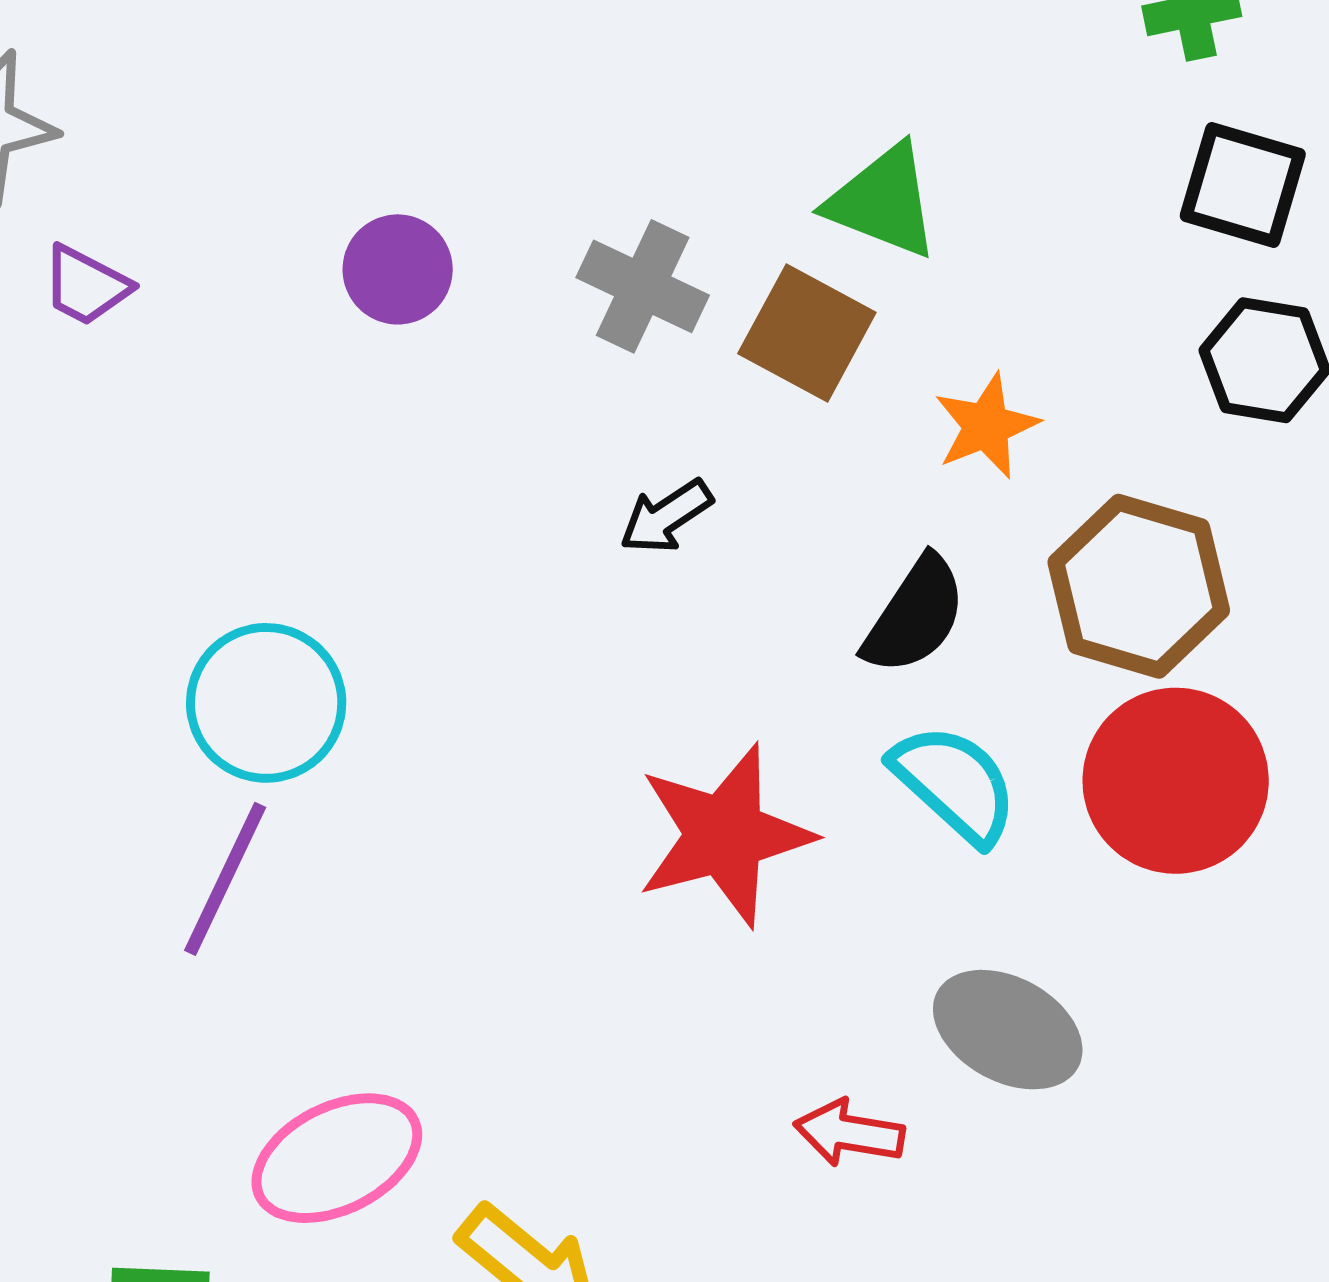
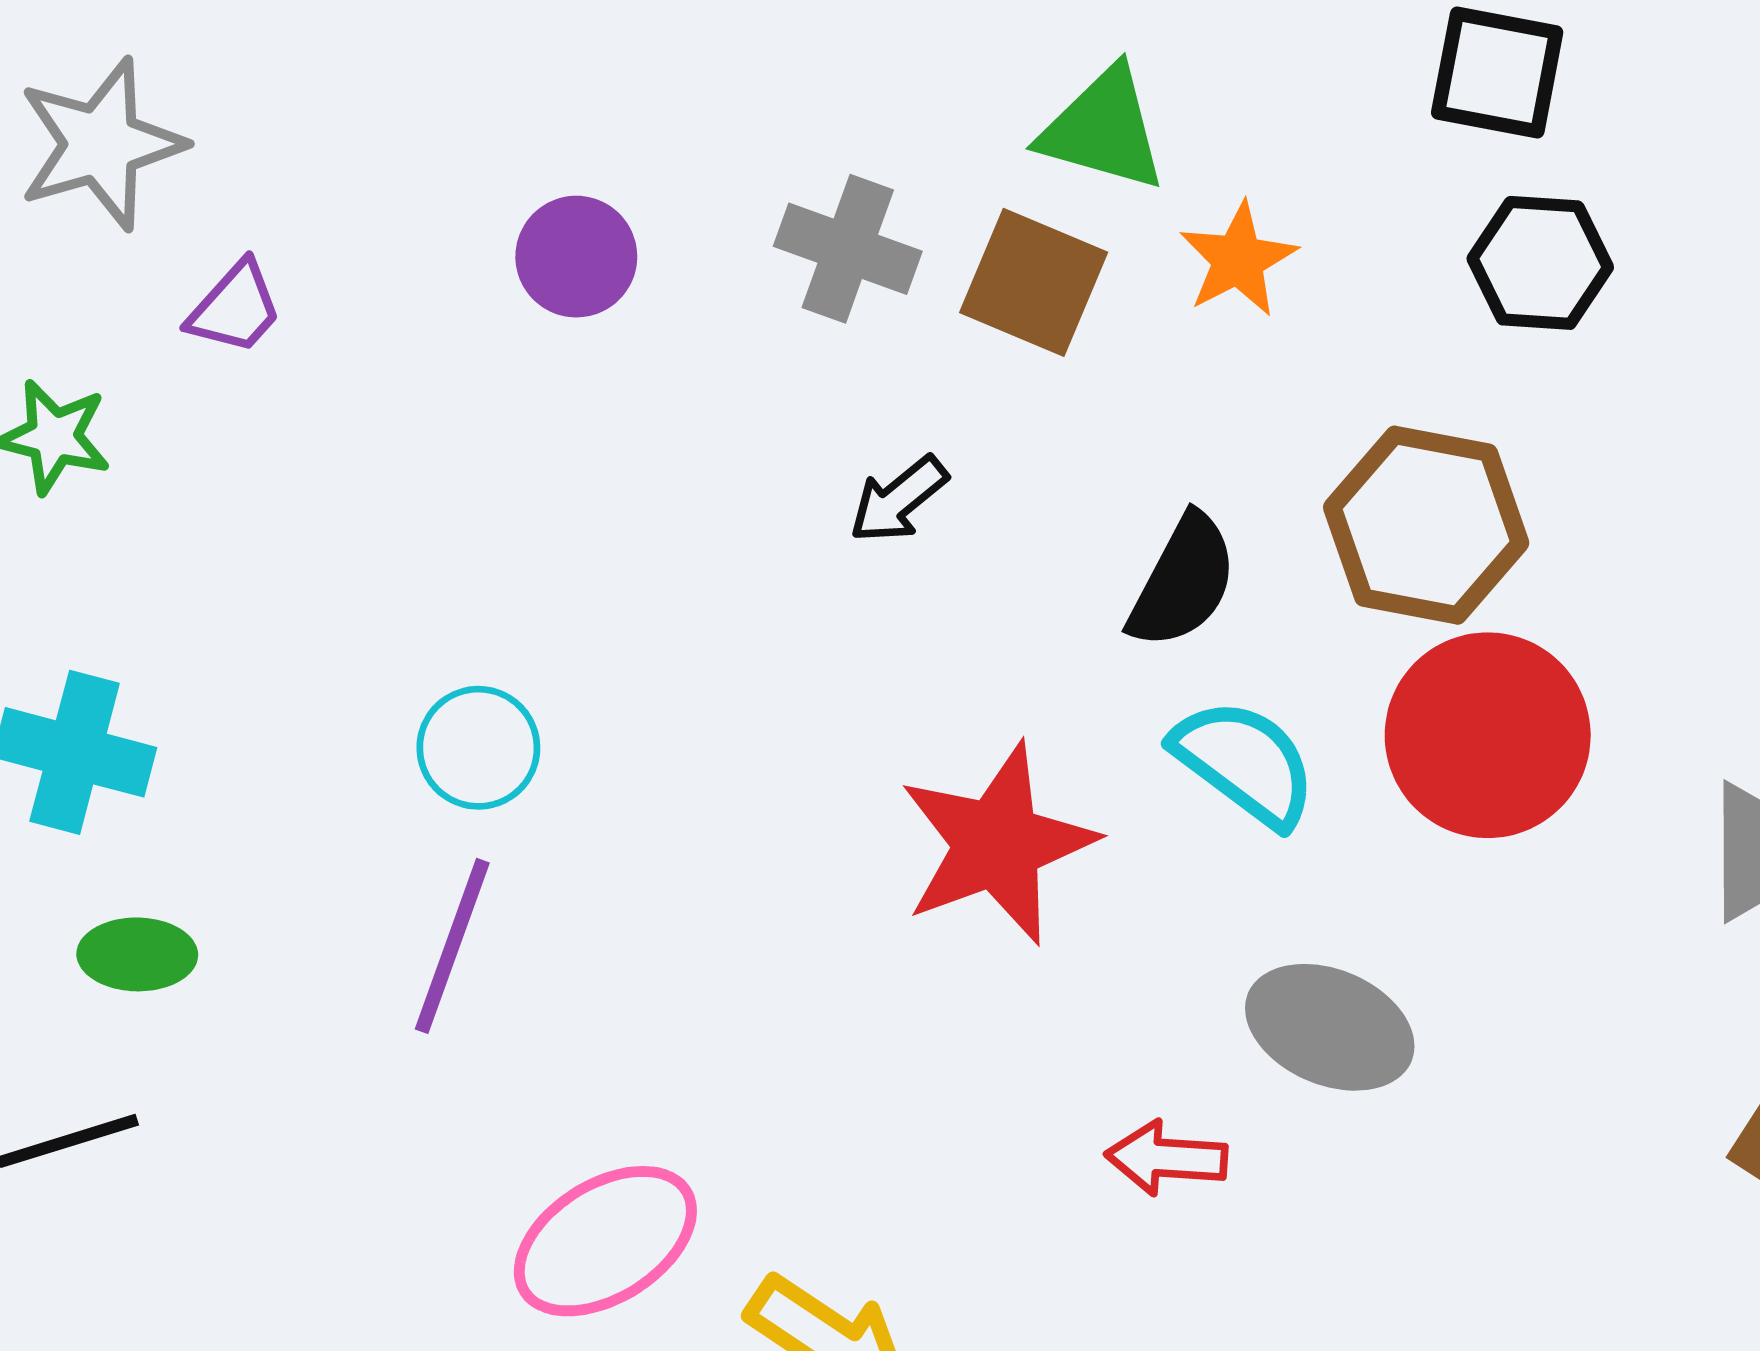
purple trapezoid: (86, 286) -> (235, 308), turned -70
orange star: (986, 426) -> (1238, 260), moved
cyan circle: (266, 703) -> (478, 748), size x0.7

